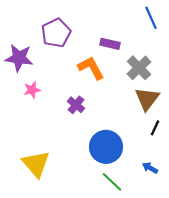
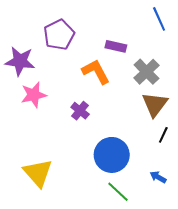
pink star: (32, 90) -> (34, 95), size x1.4

